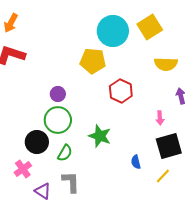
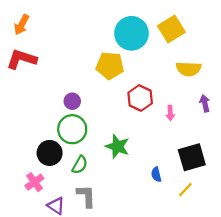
pink arrow: (160, 118) -> (170, 113), moved

